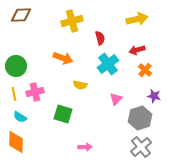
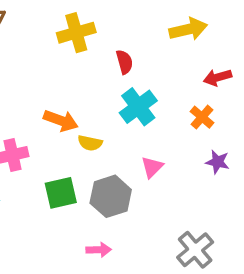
red arrow: (137, 50) -> (218, 77), moved
orange arrow: (63, 58) -> (61, 121), moved
green square: (63, 114) -> (61, 193), turned -30
gray hexagon: (140, 118) -> (111, 196), moved

